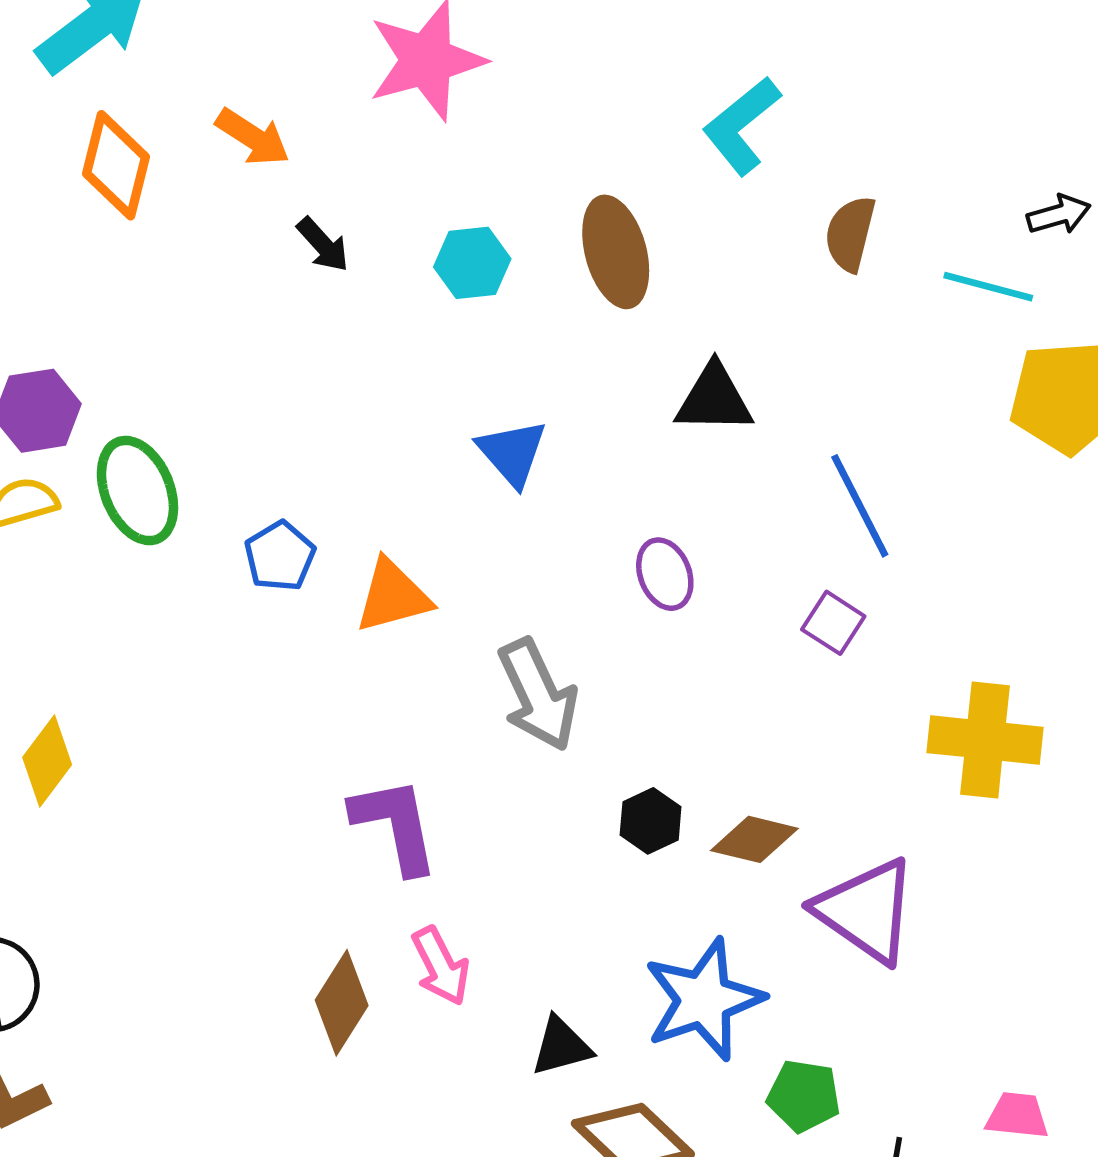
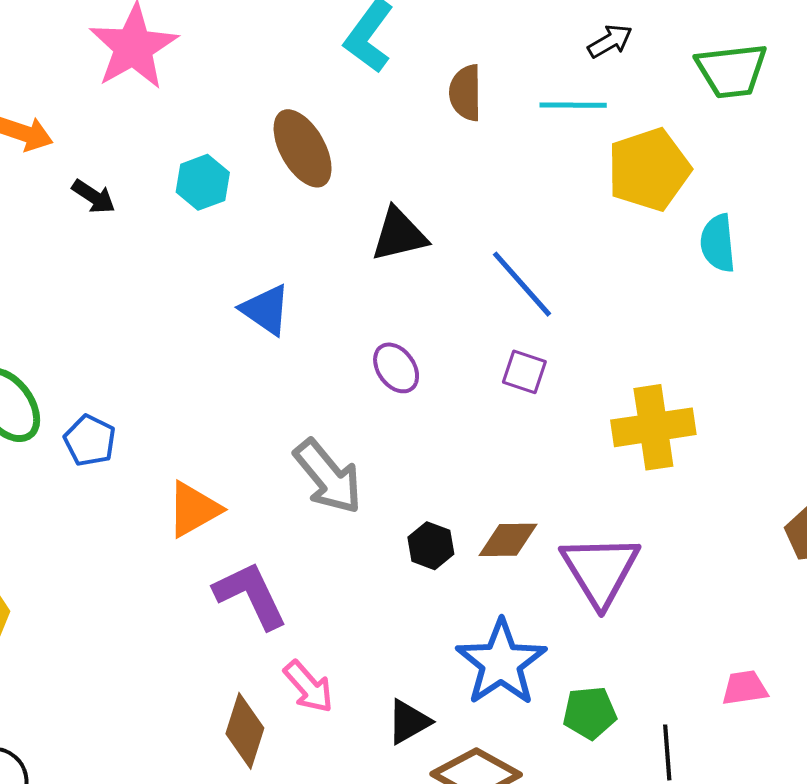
blue pentagon: (280, 556) -> (90, 441), moved
orange triangle: (393, 596) -> (194, 509), moved
purple triangle: (866, 911) -> (600, 570), turned 38

